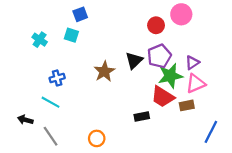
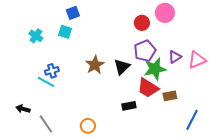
black triangle: (134, 60) -> (122, 67), moved
pink triangle: (196, 83) -> (197, 60), moved
cyan line: (51, 102) -> (46, 82), moved

